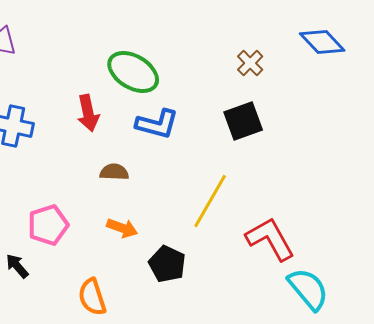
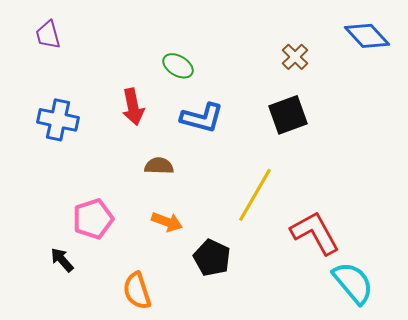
green ellipse: (133, 72) -> (178, 66), size x0.6

